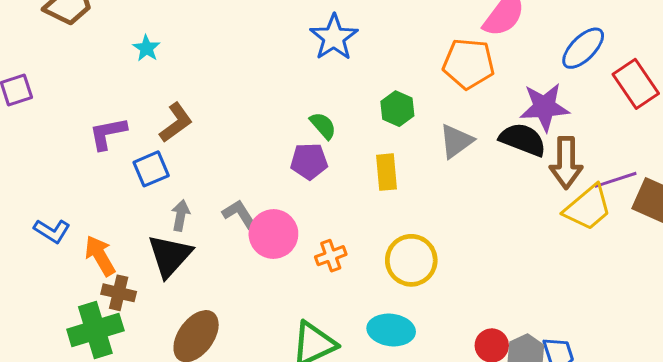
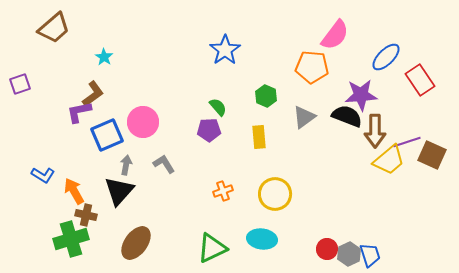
brown L-shape: (176, 123) -> (93, 94), moved
blue square: (151, 169) -> (107, 135), size x1.4
pink circle: (273, 234) -> (143, 122), moved

